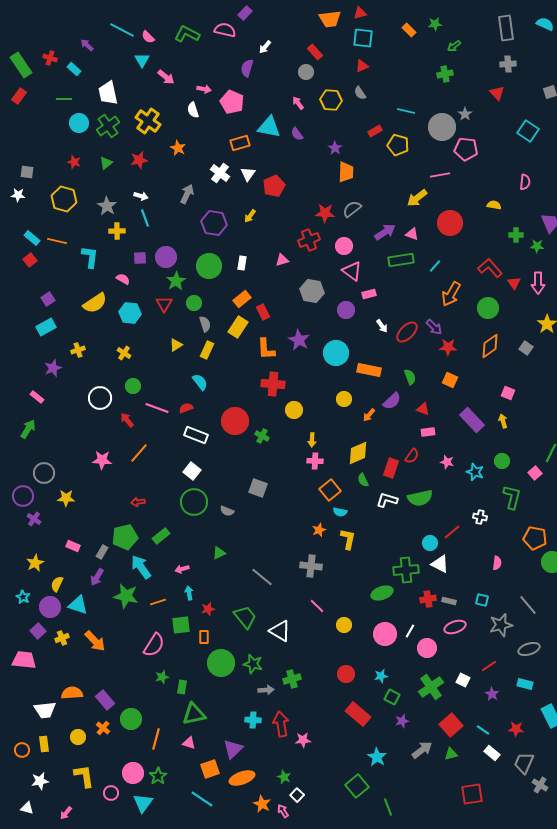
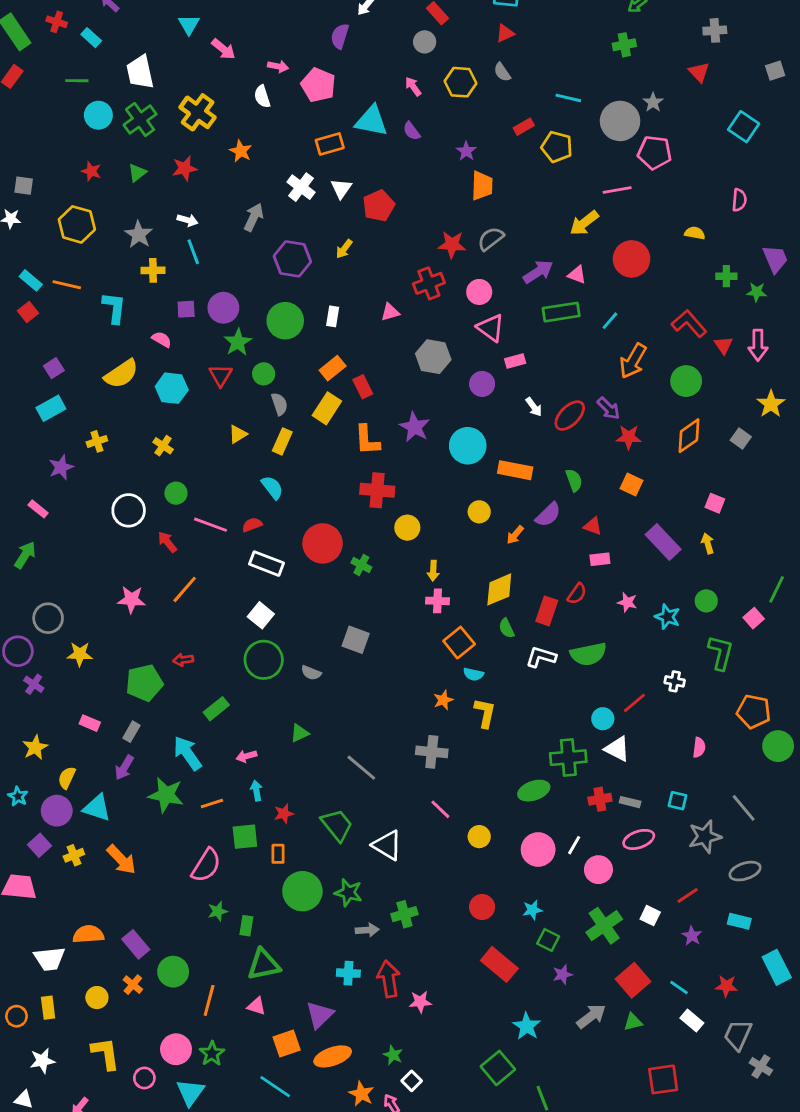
green pentagon: (125, 537) -> (144, 683), moved

